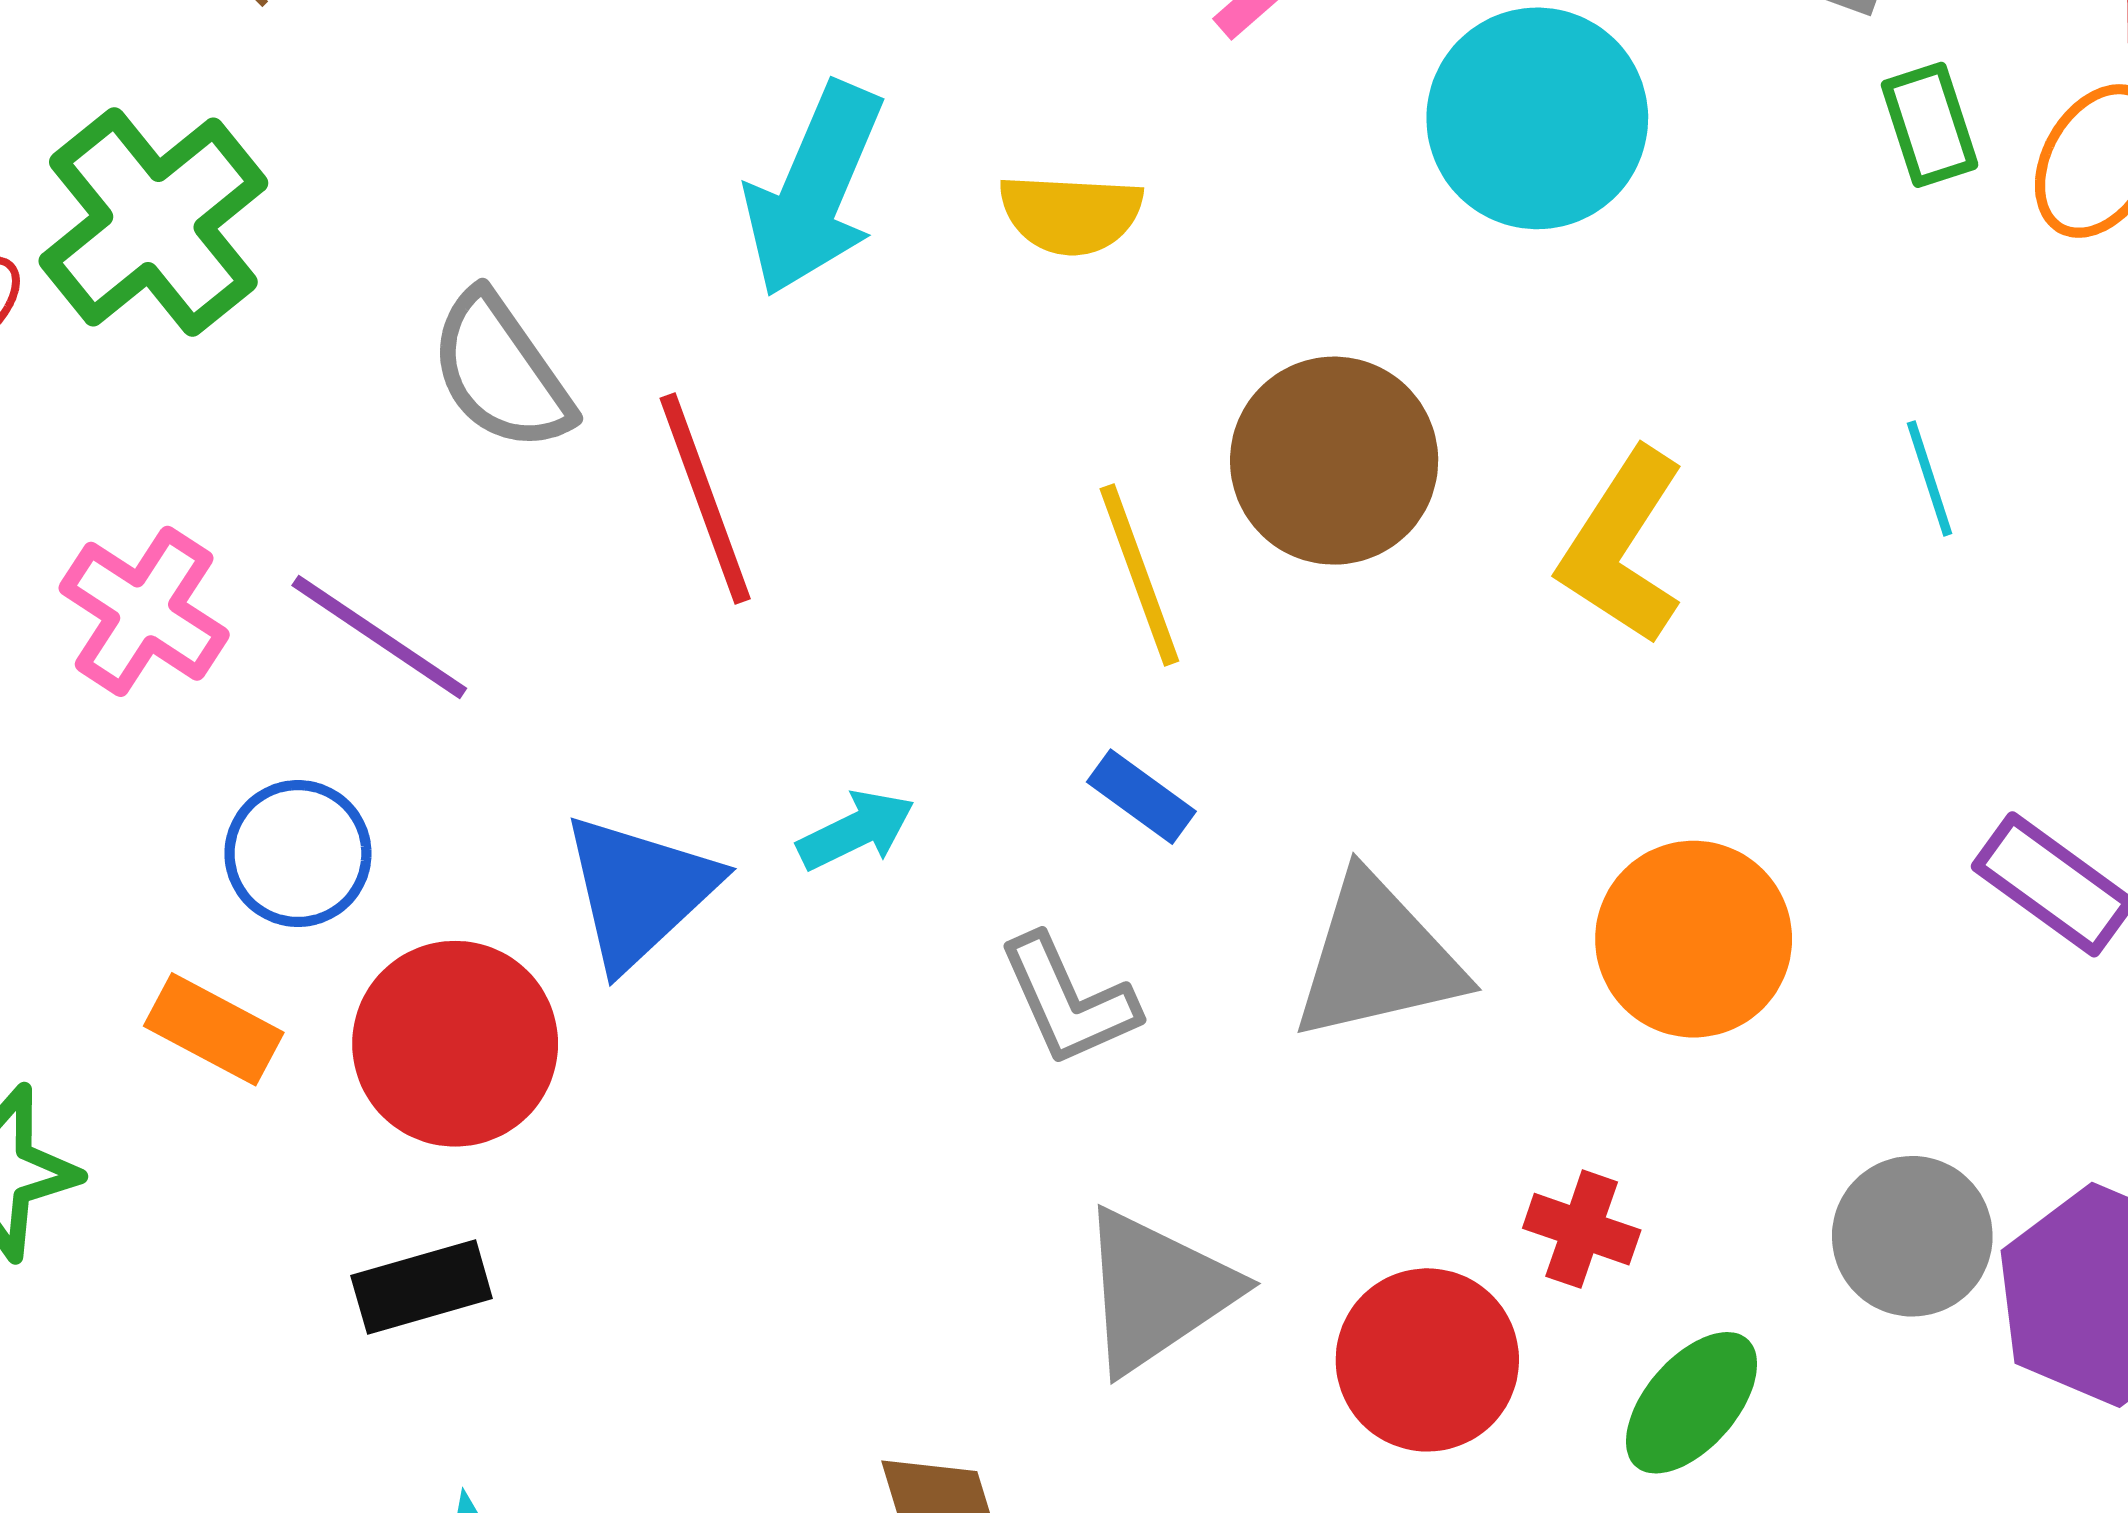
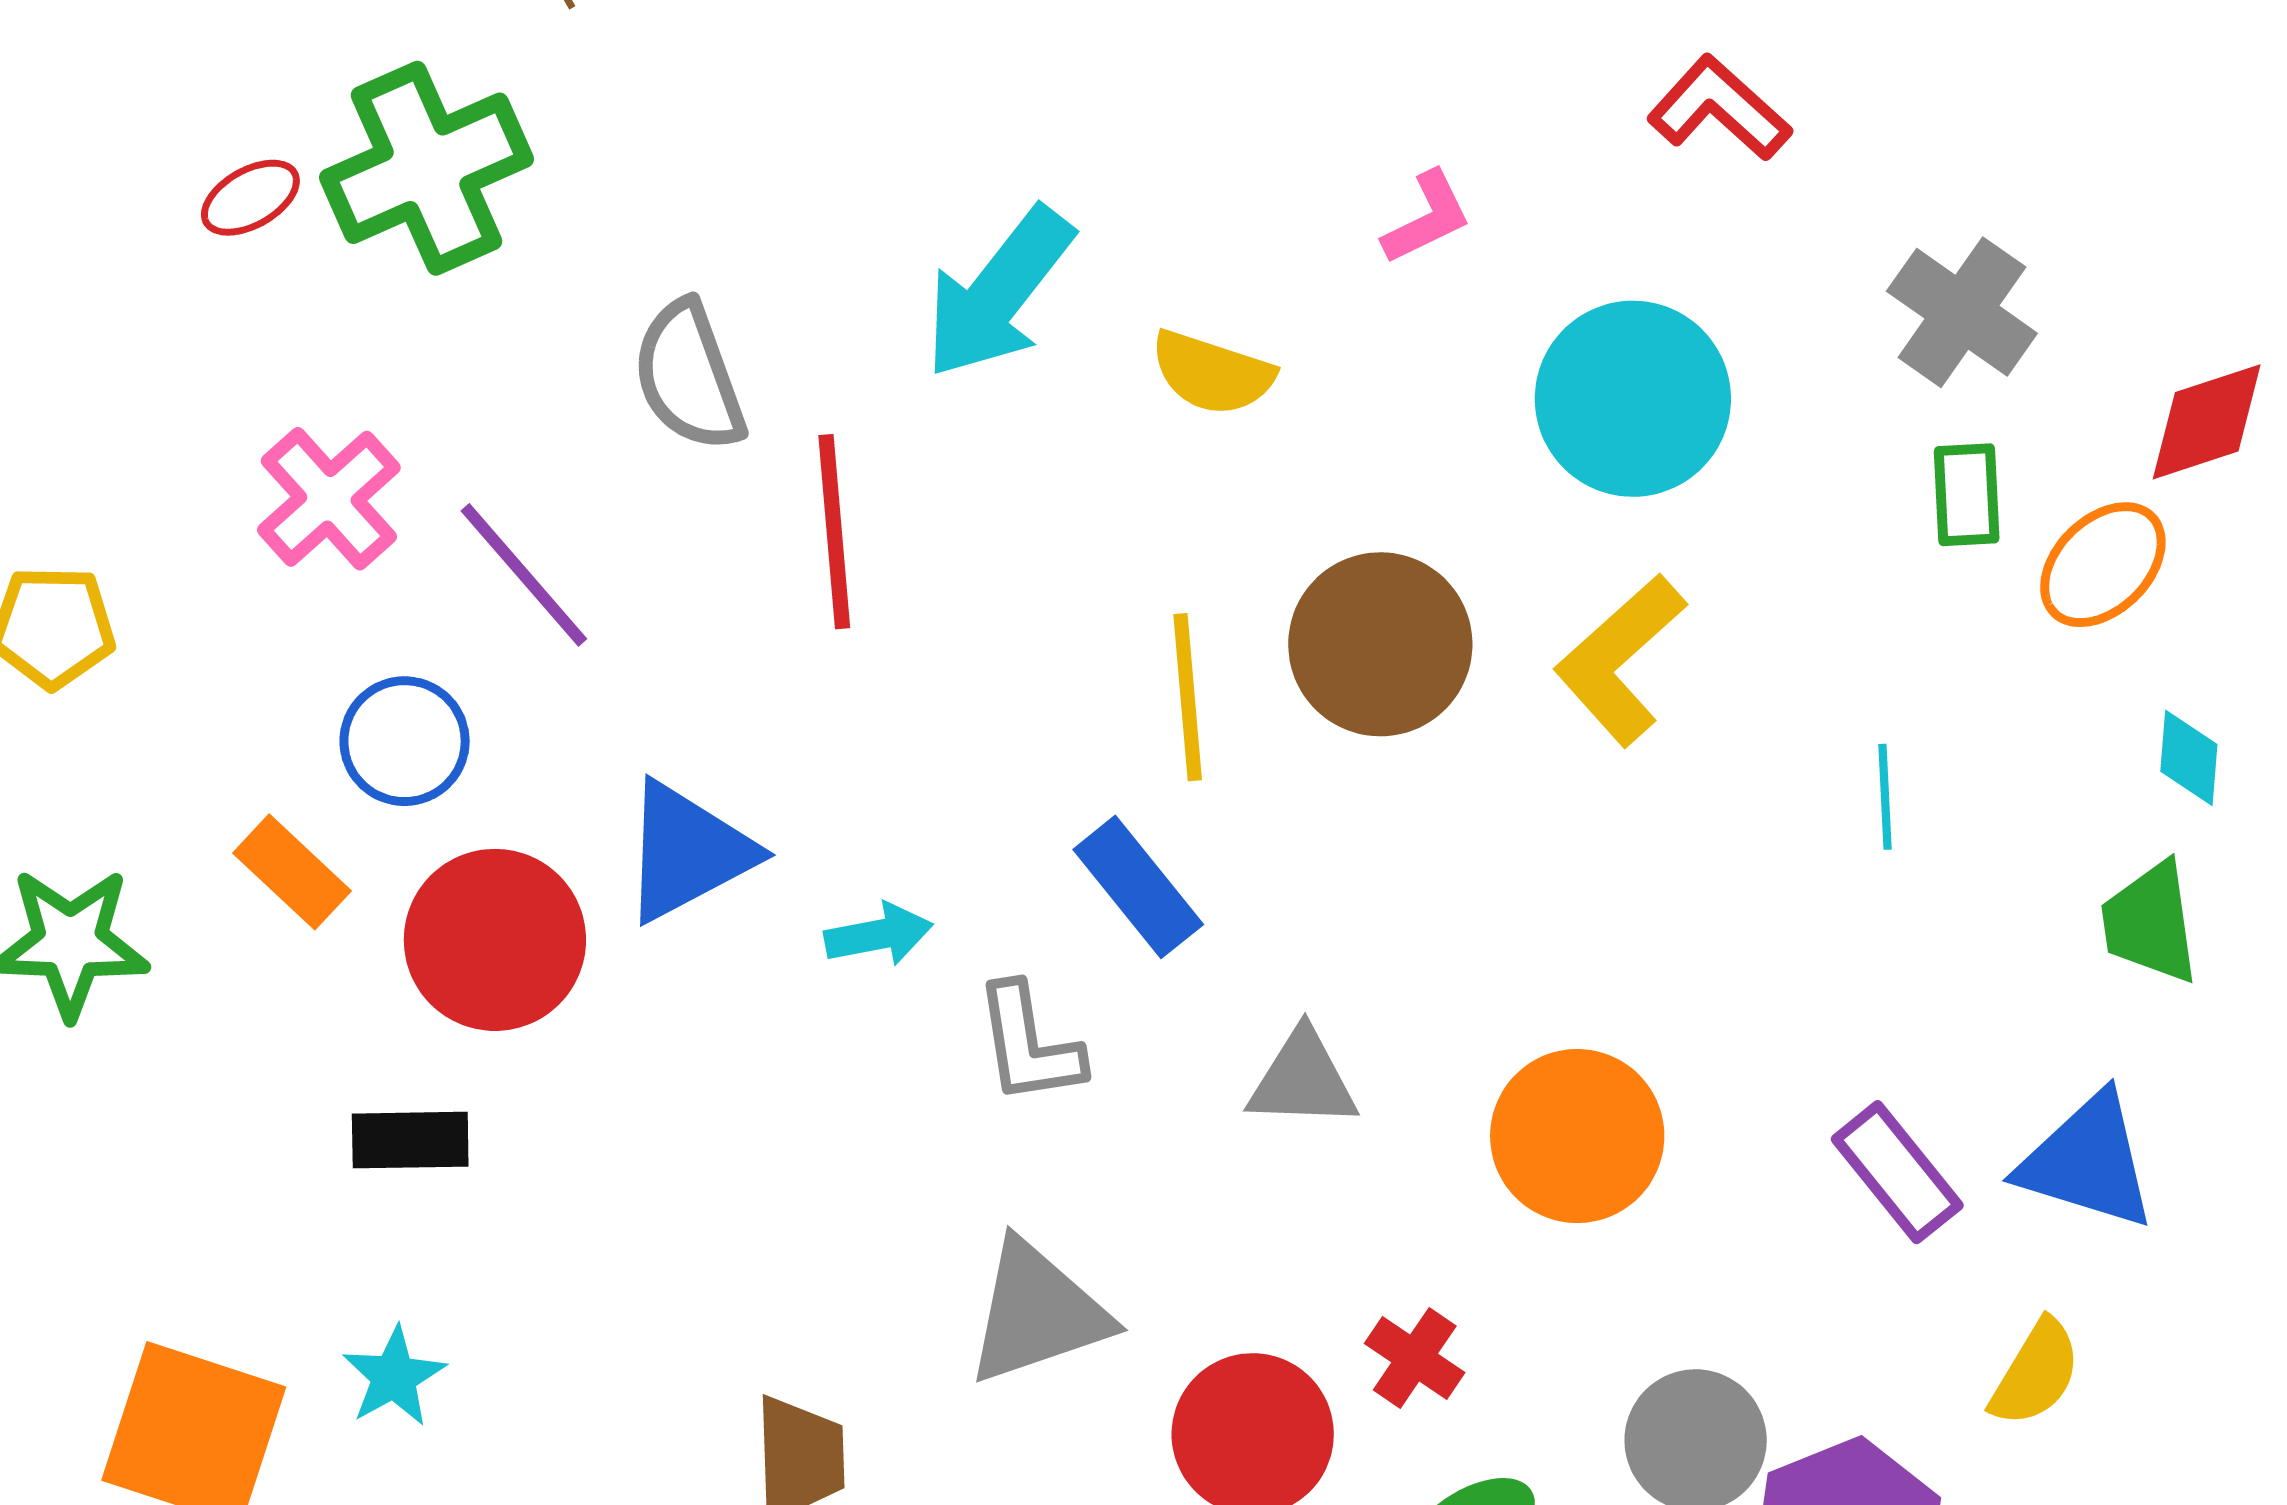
yellow L-shape: (1622, 547) -> (1620, 660), moved
blue rectangle: (1141, 797) -> (1138, 887), size x1.5
cyan arrow: (856, 830) -> (879, 935), moved
gray triangle: (1377, 958) -> (1303, 1080), size x0.7

